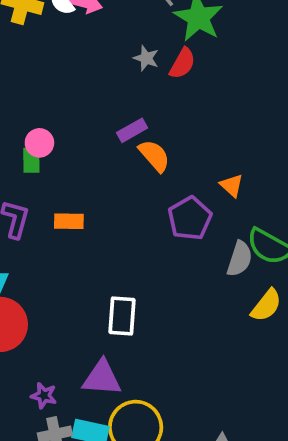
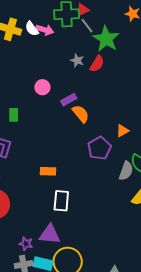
pink circle: (39, 143) -> (42, 87), moved
orange triangle: (232, 185) -> (122, 131), turned 48
orange rectangle: (69, 221) -> (48, 171), moved
purple star: (44, 396) -> (26, 244), moved

